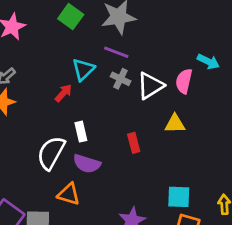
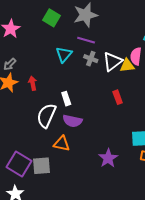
red arrow: (63, 93) -> (33, 83), moved, turned -48
yellow triangle: (175, 124) -> (127, 66), moved
red rectangle: (134, 143) -> (118, 97), moved

